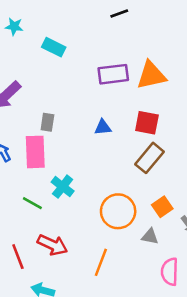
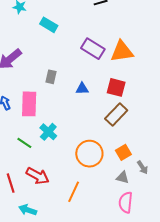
purple rectangle: (113, 74) -> (93, 49), turned 35
gray rectangle: (47, 122) -> (51, 77), moved
gray triangle: (150, 236) -> (123, 177), moved

